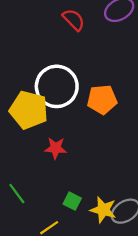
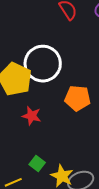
orange pentagon: (102, 100) -> (78, 98), moved

